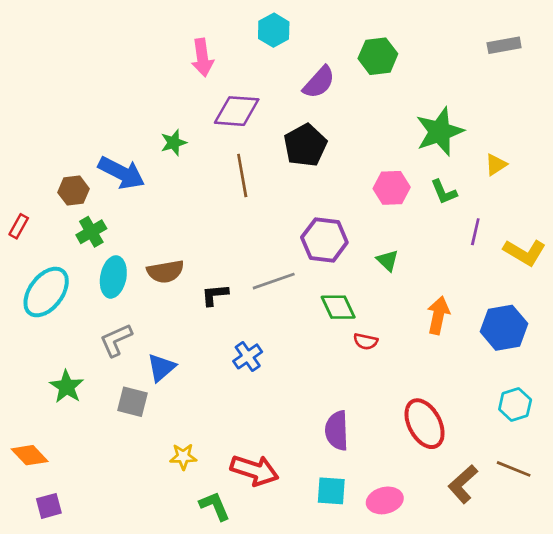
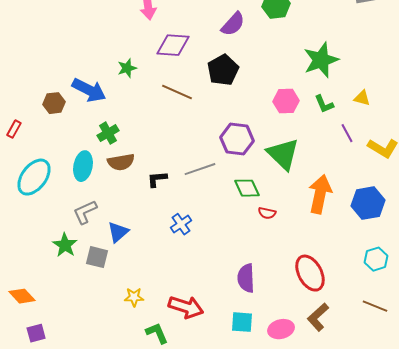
yellow triangle: (496, 165) -> (362, 98), moved, turned 48
brown line: (242, 176) -> (177, 92), turned -56
green cross: (91, 232) -> (108, 133), moved
purple line: (475, 232) -> (347, 133), turned -42
green triangle: (388, 261) -> (283, 154), size x2.0
orange arrow: (438, 315) -> (320, 194), size x1.4
green star: (67, 387) -> (65, 245), moved
brown L-shape: (463, 484) -> (318, 317), moved

